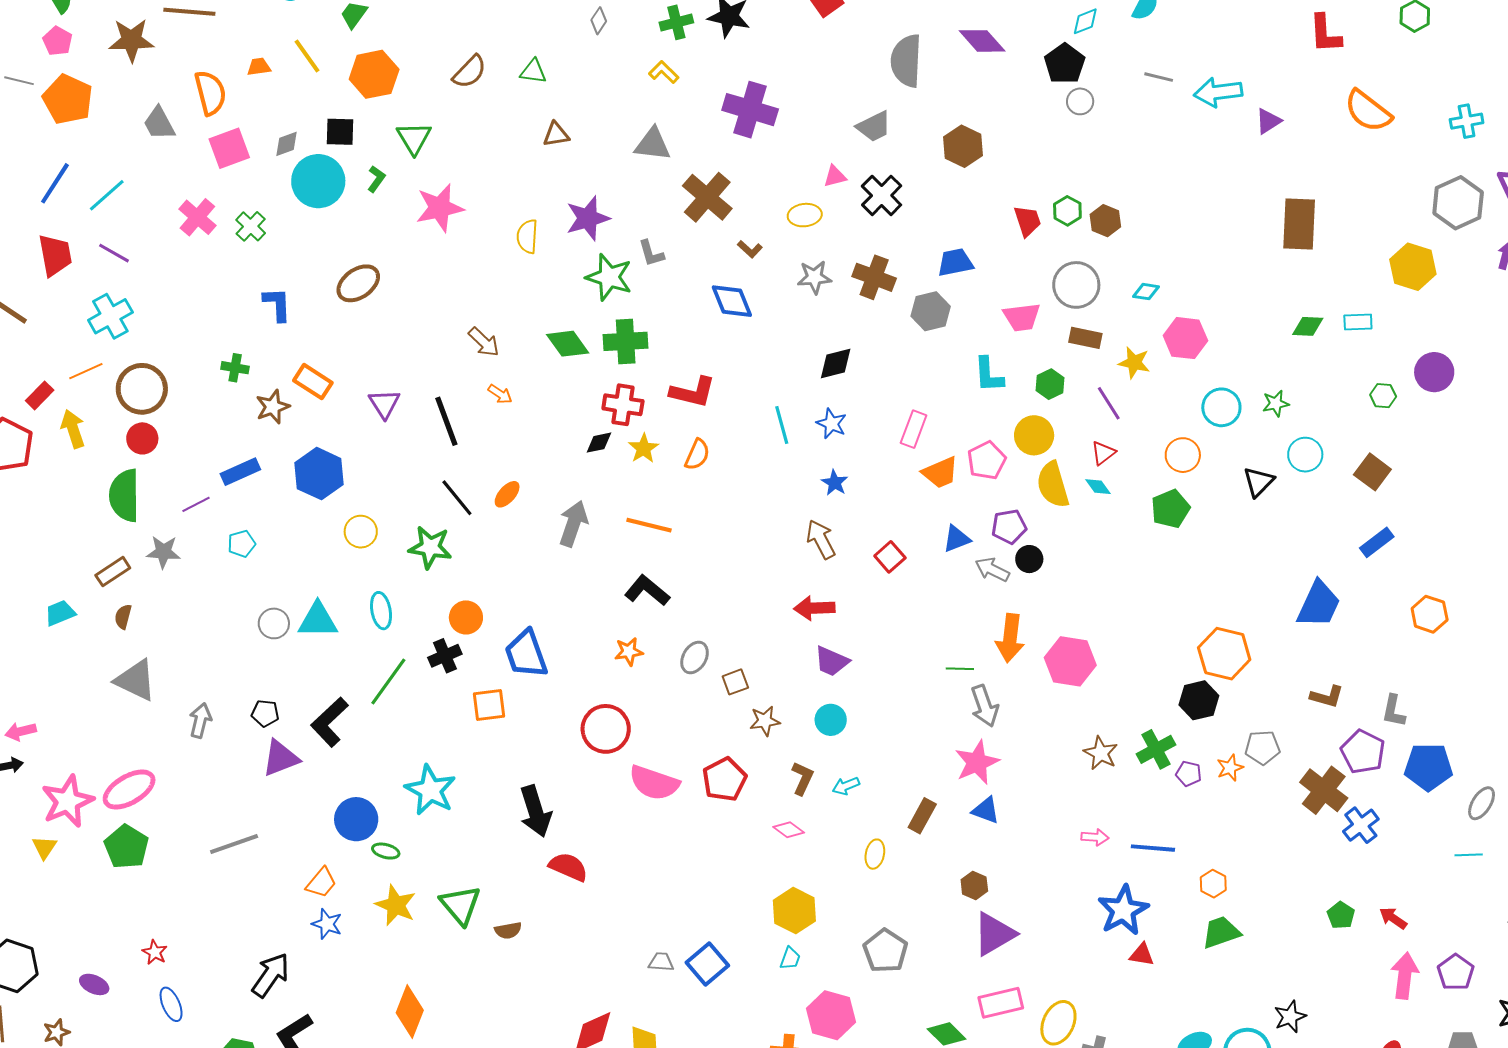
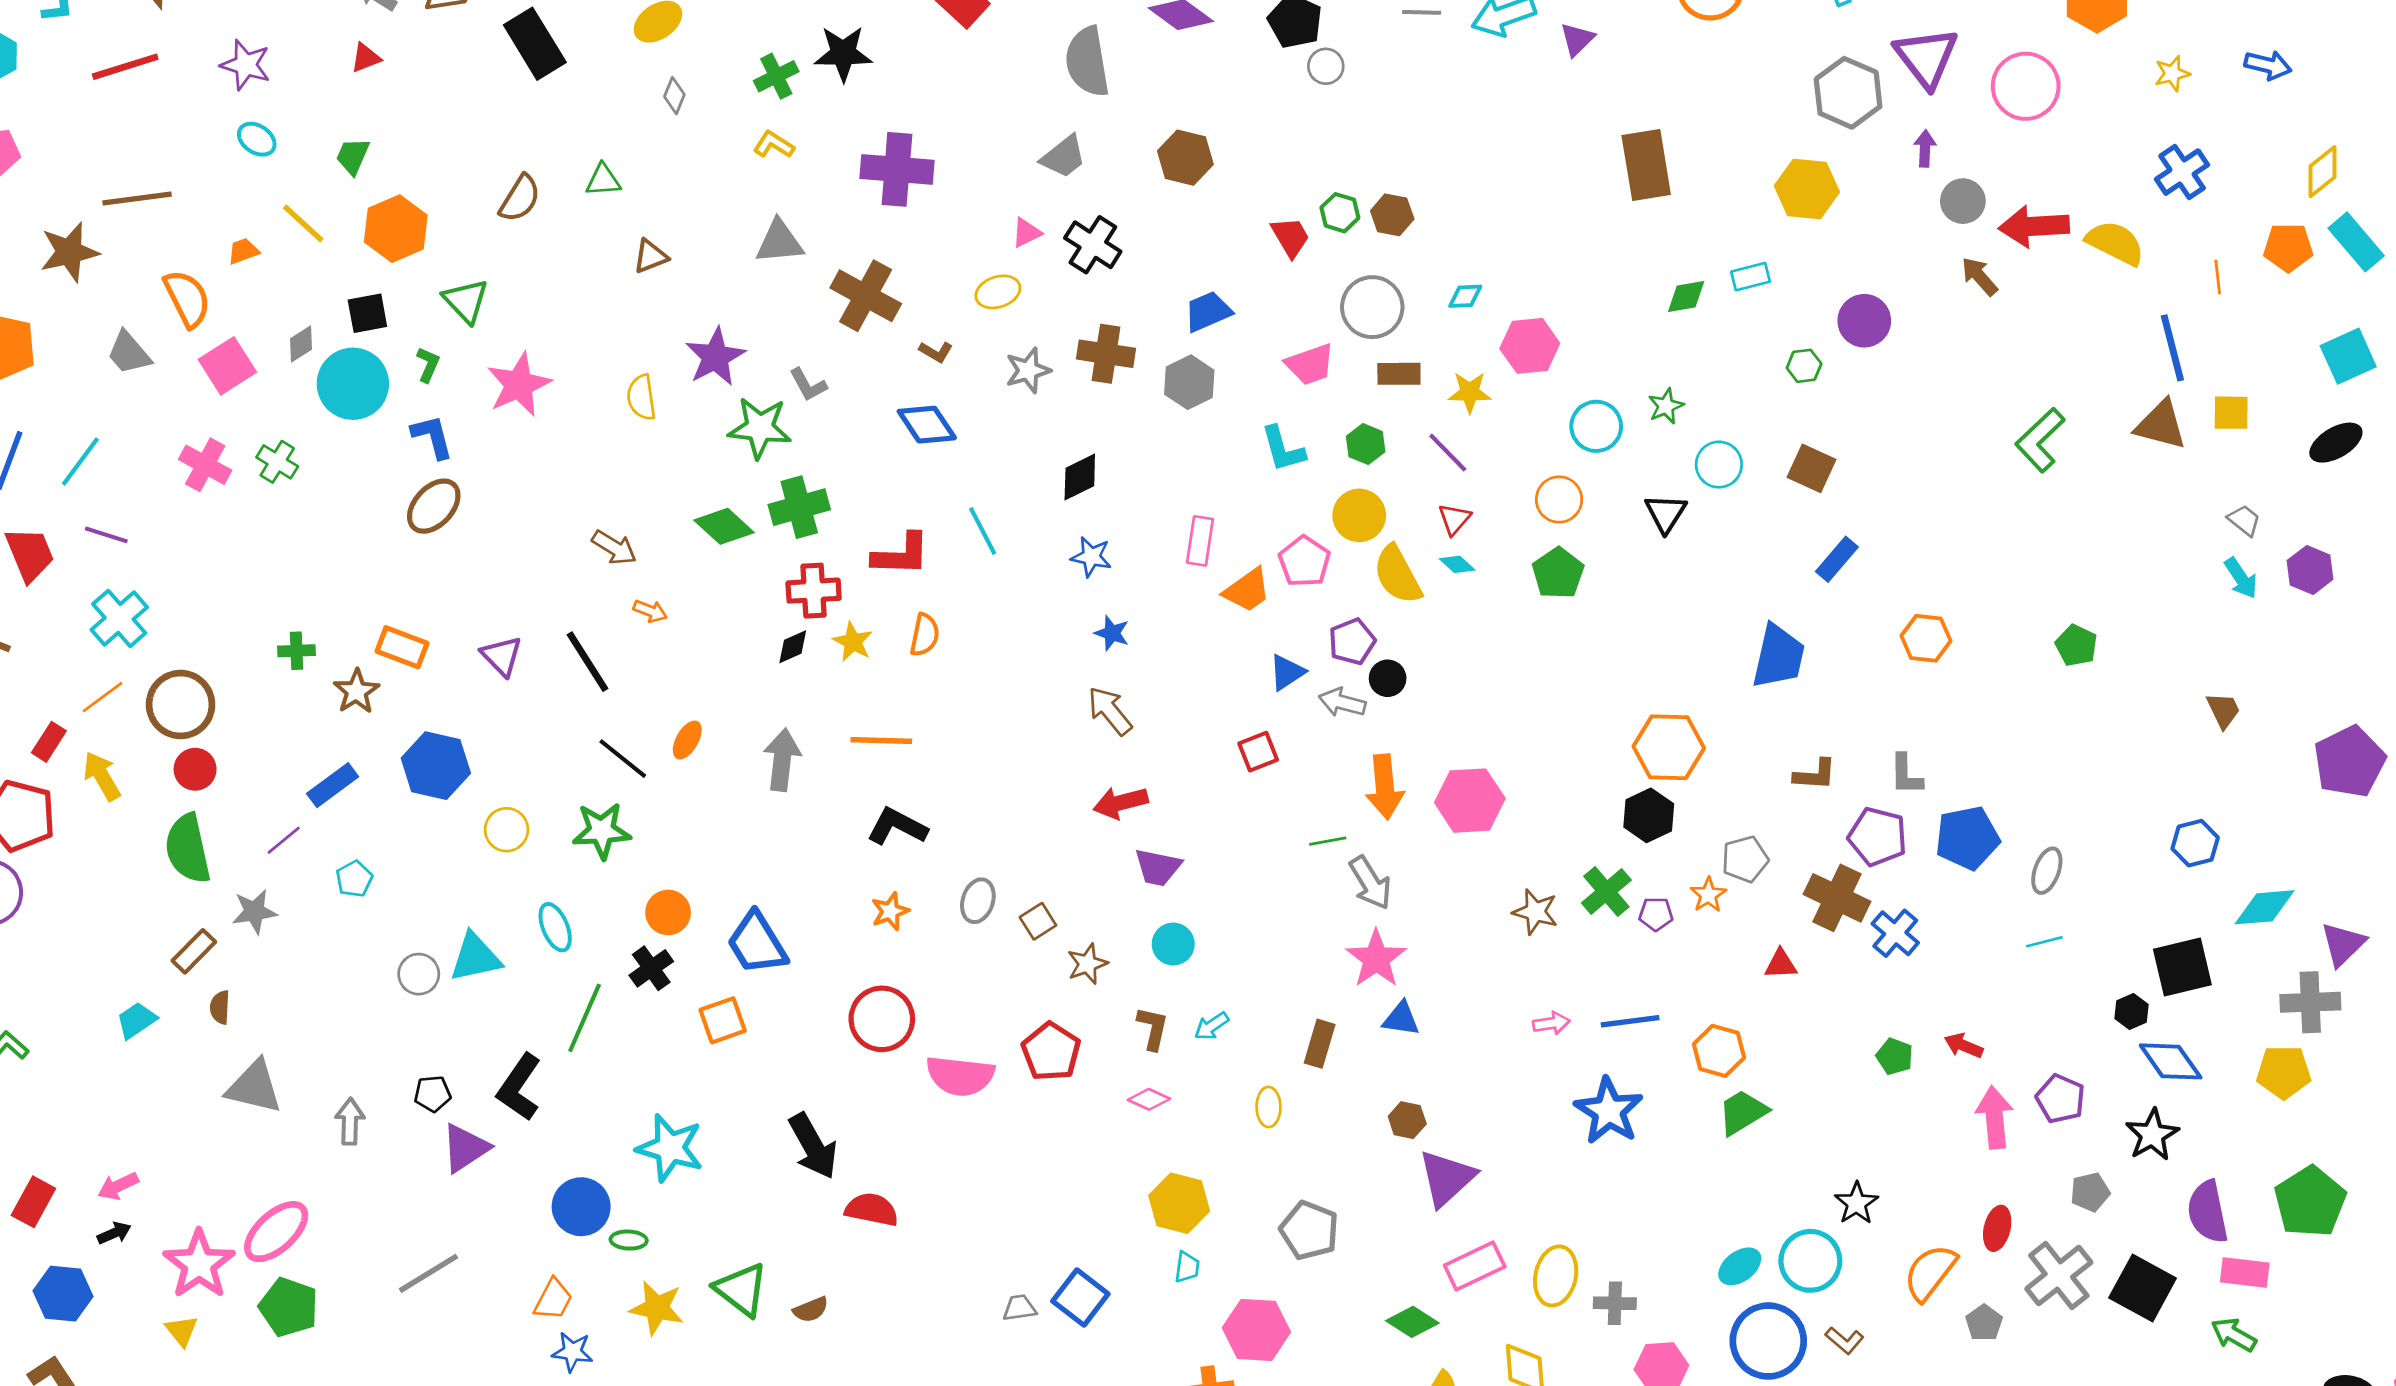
blue L-shape: (277, 304) -> (432, 437), moved
cyan line: (782, 425) -> (983, 531), moved
red square: (890, 557) -> (1258, 752), moved, turned 32
orange hexagon: (1213, 884) -> (1719, 1051), size x1.4
red triangle: (1142, 955) -> (1781, 964), moved

